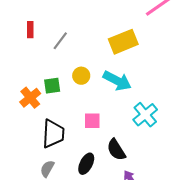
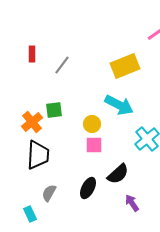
yellow circle: (81, 76) -> (92, 124), moved
black trapezoid: (53, 134) -> (38, 155), moved
black semicircle: (116, 150) -> (118, 174), turned -100

